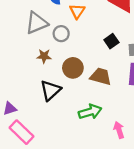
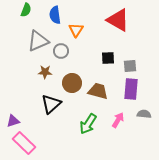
black square: (111, 41) -> (108, 58), turned 32
green arrow: (90, 112) -> (88, 124), turned 140
pink arrow: (119, 130) -> (118, 120), moved, turned 49

